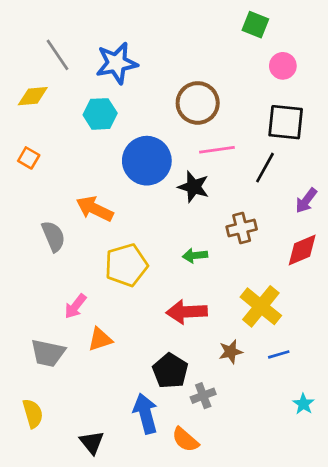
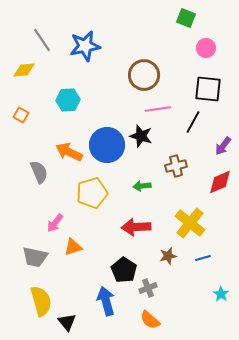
cyan hexagon: (100, 114) -> (68, 100), moved
blue circle: (147, 161) -> (107, 145), moved
yellow semicircle: (33, 414) -> (41, 301), moved, size x1.4
orange semicircle: (185, 440) -> (150, 320), moved

